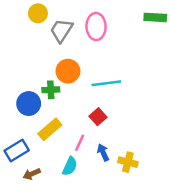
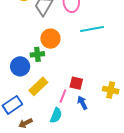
cyan line: (106, 83) -> (92, 29), moved
red square: (98, 117) -> (76, 83), moved, turned -32
yellow cross: (128, 162) -> (111, 90), moved

